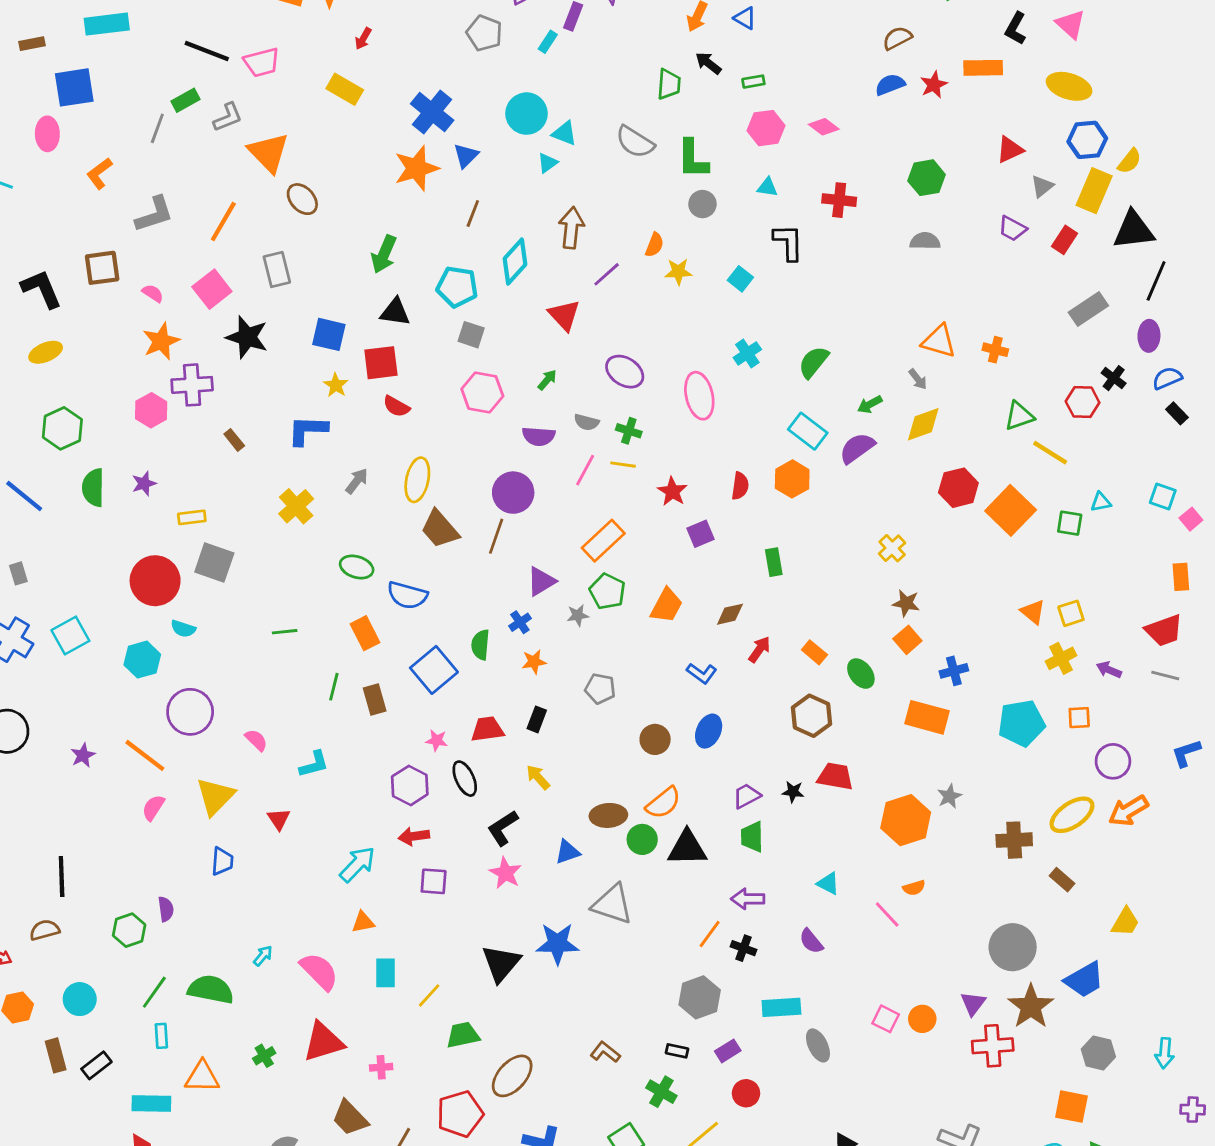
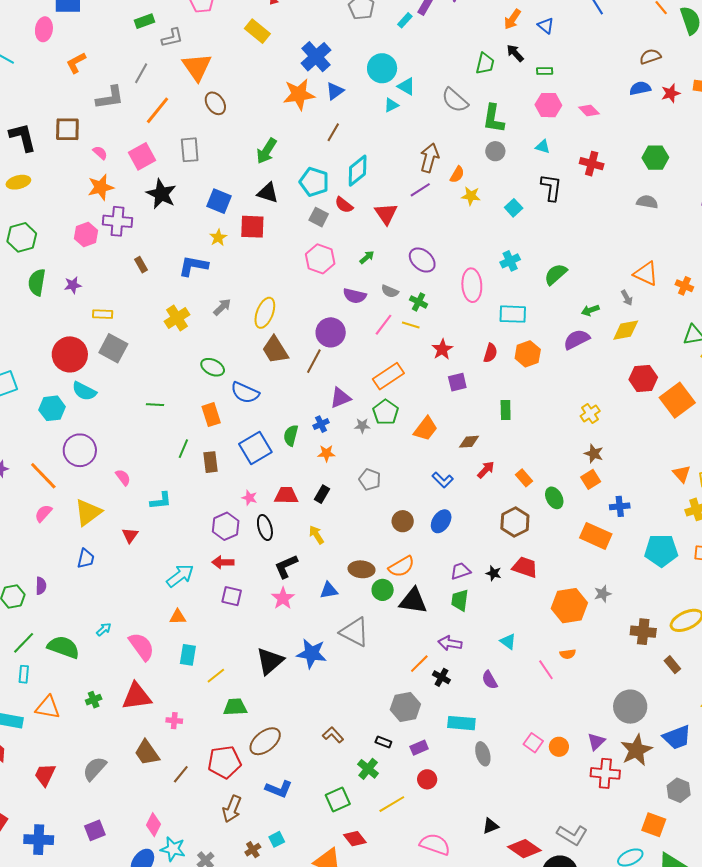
gray line: (157, 128) -> (141, 73), moved
brown arrow: (571, 228) -> (429, 158), moved
red semicircle: (396, 406) -> (344, 205), moved
cyan rectangle: (808, 431) -> (513, 314), moved, turned -44
cyan semicircle: (183, 629) -> (84, 391), size x1.4

